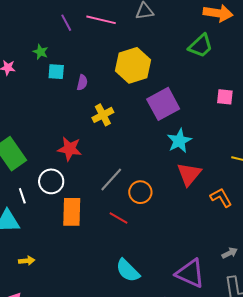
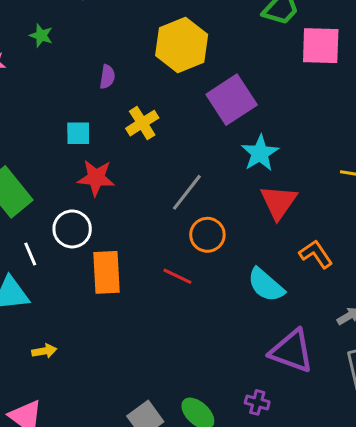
cyan square: (56, 72) -> (78, 133), moved
pink square: (225, 97) -> (321, 46), moved, size x1.6
gray line: (111, 179) -> (187, 192), moved
orange L-shape: (221, 198) -> (316, 254), moved
cyan semicircle: (128, 270) -> (266, 285), moved

